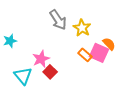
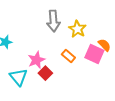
gray arrow: (58, 20) -> (53, 21), turned 30
orange rectangle: (85, 55) -> (68, 56), moved

